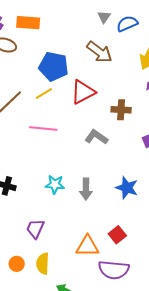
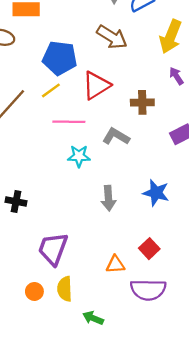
pink line: (43, 129) -> (69, 122), moved
cyan star: (55, 184) -> (79, 156), moved
purple trapezoid: (35, 229) -> (53, 249), size x1.4
orange triangle: (87, 246) -> (115, 264), size x0.7

